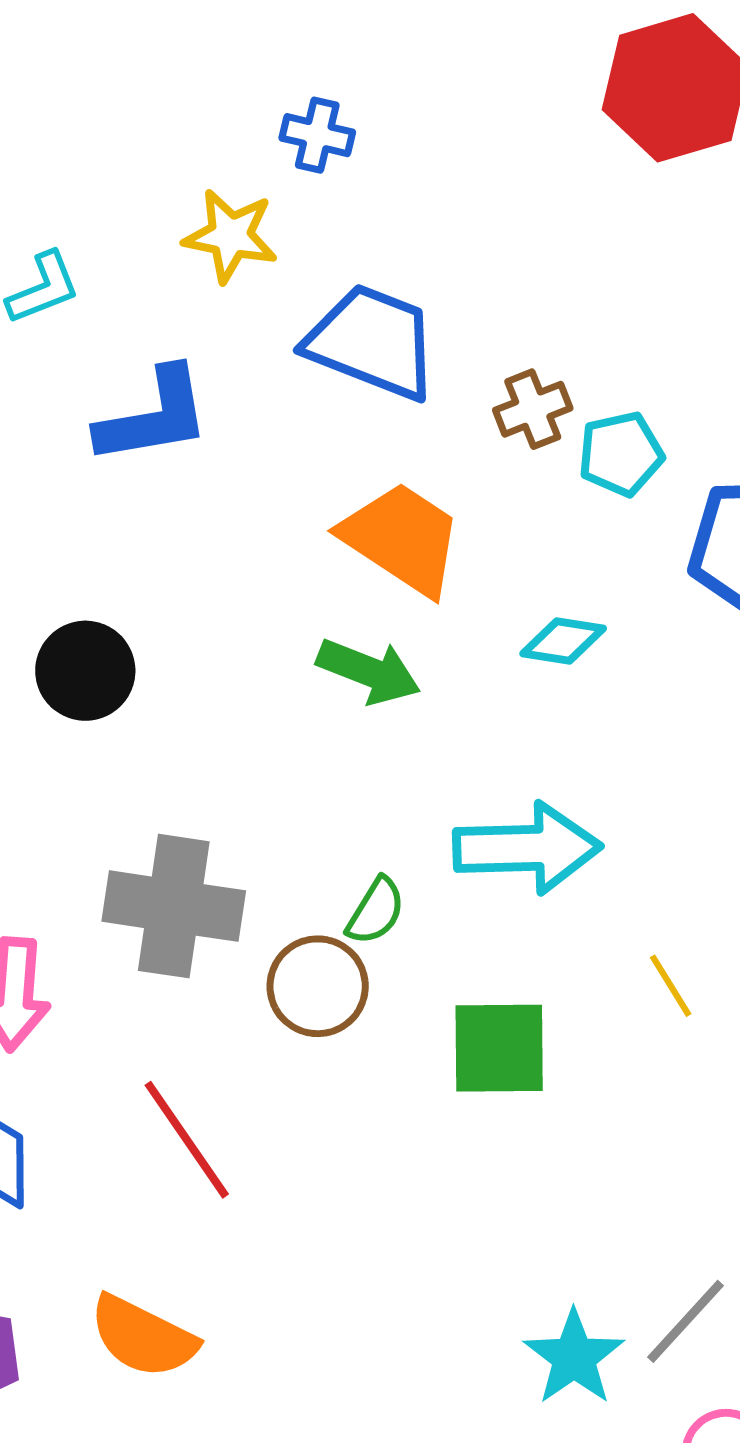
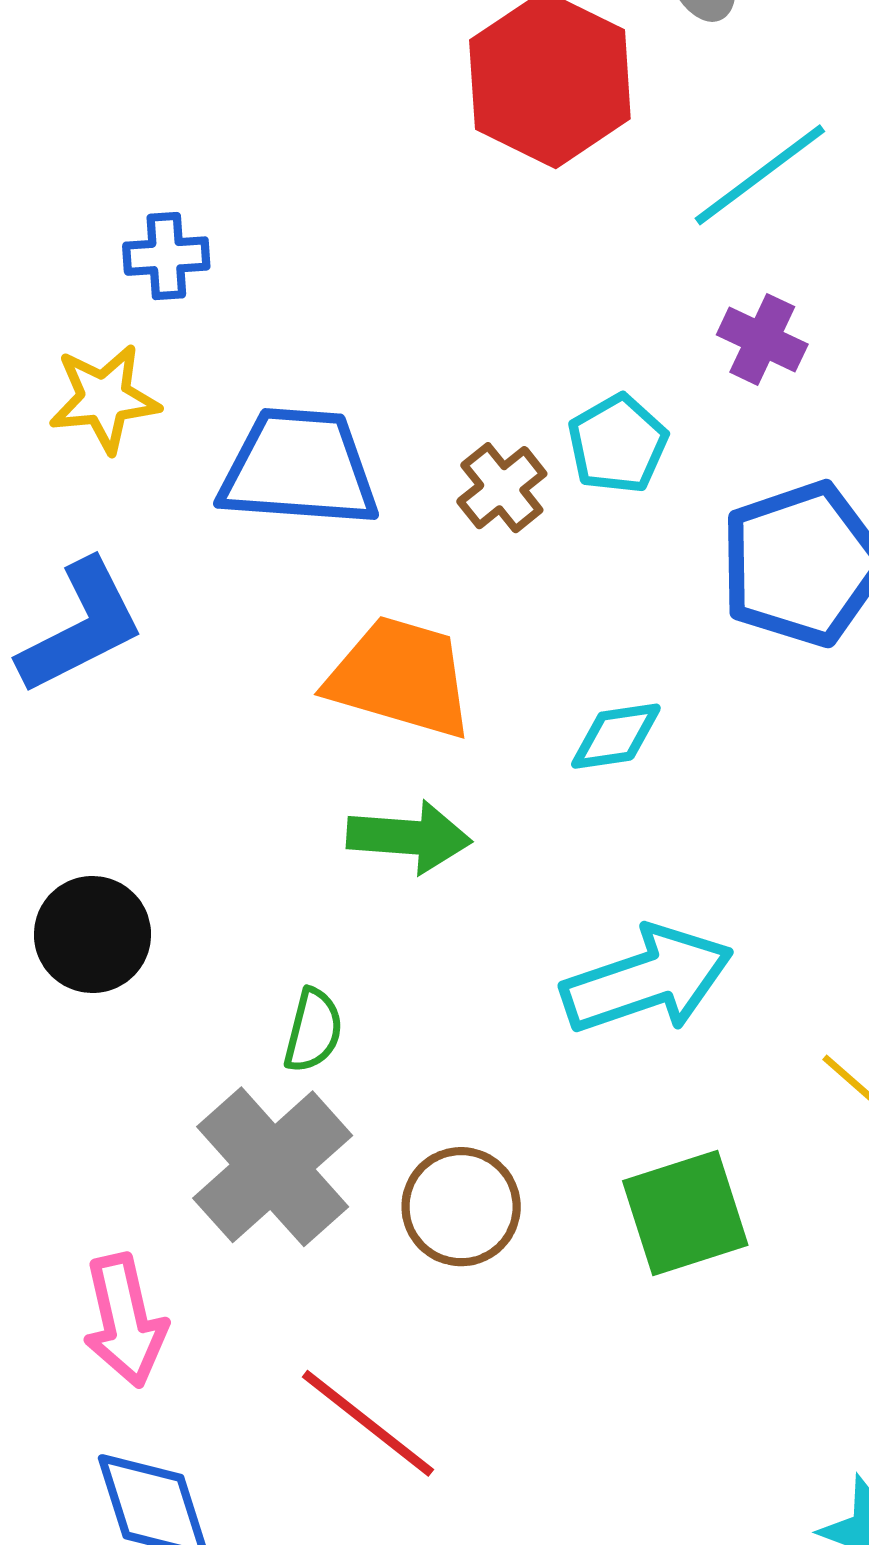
cyan pentagon: (621, 454) -> (618, 444), moved
gray cross: (174, 906) -> (273, 1167), turned -33
green semicircle: (376, 911) -> (313, 1030), moved

